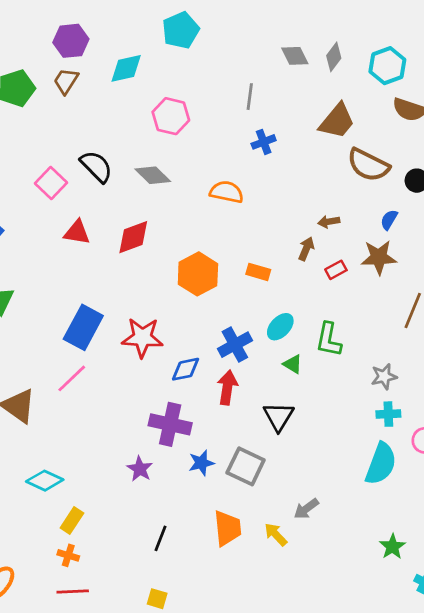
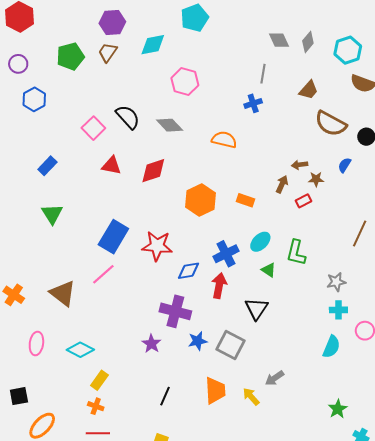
gray line: (250, 97) -> (263, 74), moved
brown trapezoid: (337, 121) -> (309, 90), size x0.7
brown star: (379, 257) -> (316, 179), moved, size x0.6
cyan semicircle: (381, 464) -> (331, 347), size x0.7

